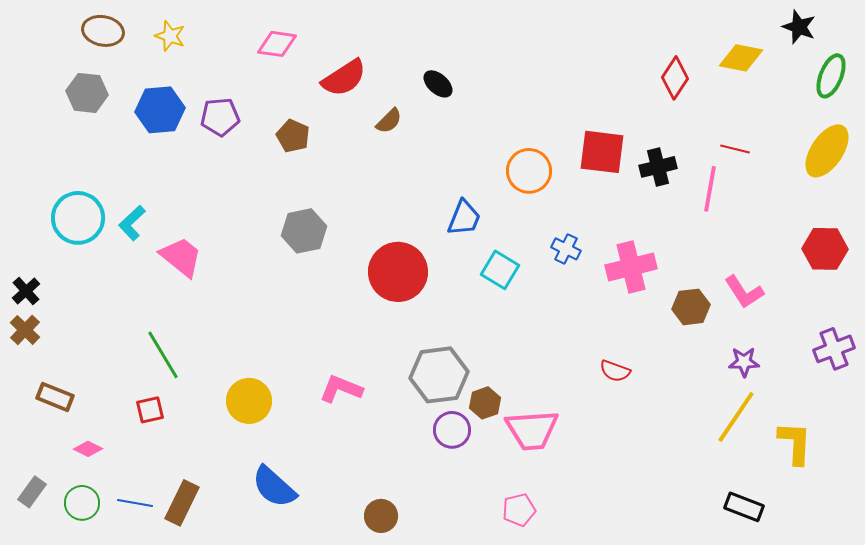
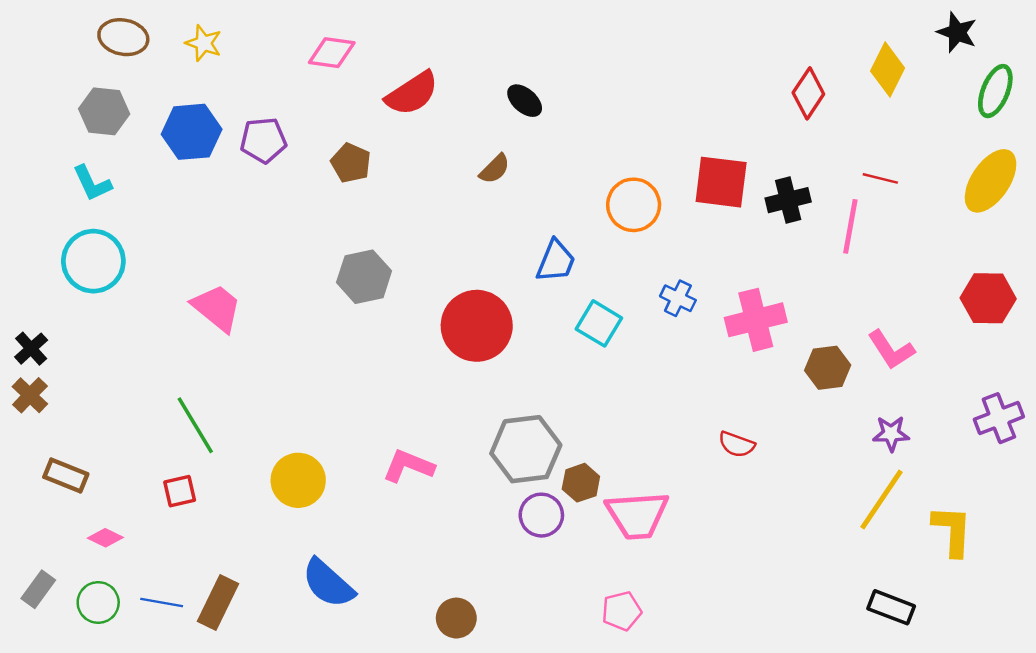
yellow diamond: (741, 58) -> (888, 69), turned -75
brown semicircle: (389, 121) -> (495, 169), moved
cyan L-shape: (132, 223) -> (92, 183), moved, turned -72

